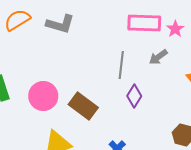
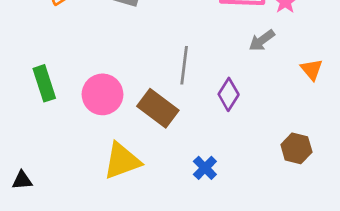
gray line: (121, 65) -> (184, 65), moved

